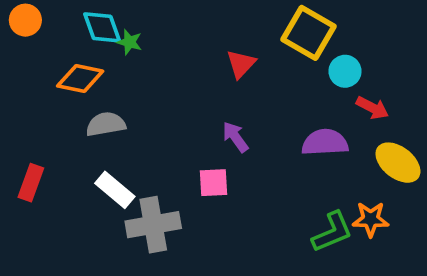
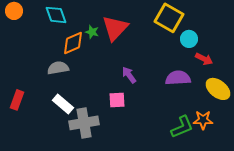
green star: (129, 42) -> (92, 32), moved
red triangle: (241, 64) -> (115, 28), moved, size x1.6
orange diamond: (80, 79) -> (73, 43), moved, turned -35

